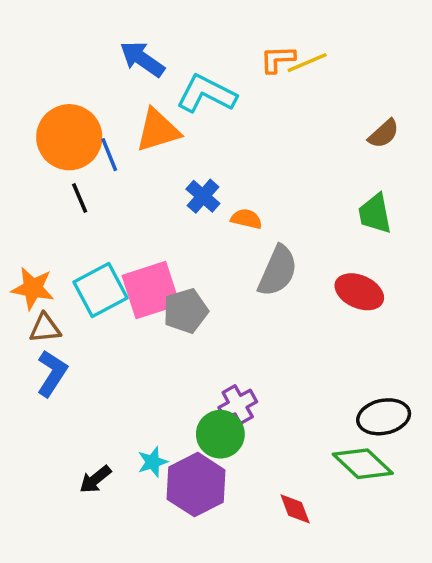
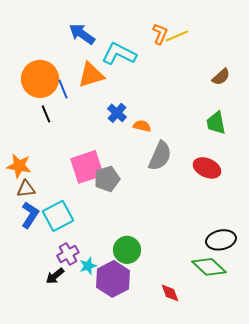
orange L-shape: (278, 59) -> (160, 34), turned 115
cyan square: (101, 290) -> (58, 216), moved
purple cross: (238, 405) -> (68, 254), moved

